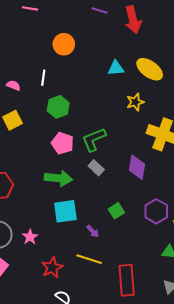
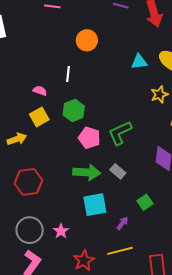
pink semicircle: (13, 85) -> (40, 91), moved
green hexagon: (58, 107) -> (74, 111), moved
gray rectangle: (96, 168) -> (118, 171), moved
purple arrow: (93, 231) -> (122, 223), turned -96
yellow line: (89, 259) -> (120, 251), turned -30

